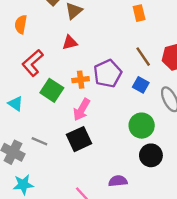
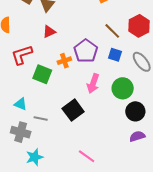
red L-shape: (33, 63) -> (22, 55), turned 35
cyan triangle: (16, 104) -> (20, 104), moved
pink arrow: (82, 110) -> (93, 84), moved
purple semicircle: (118, 181) -> (137, 136), moved

